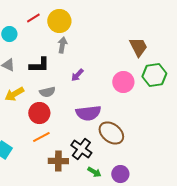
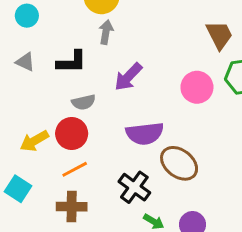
purple arrow: (77, 75) -> (128, 77), size x1.5
yellow arrow: (14, 94) -> (34, 141), moved
brown cross: (58, 161) -> (72, 207), moved

